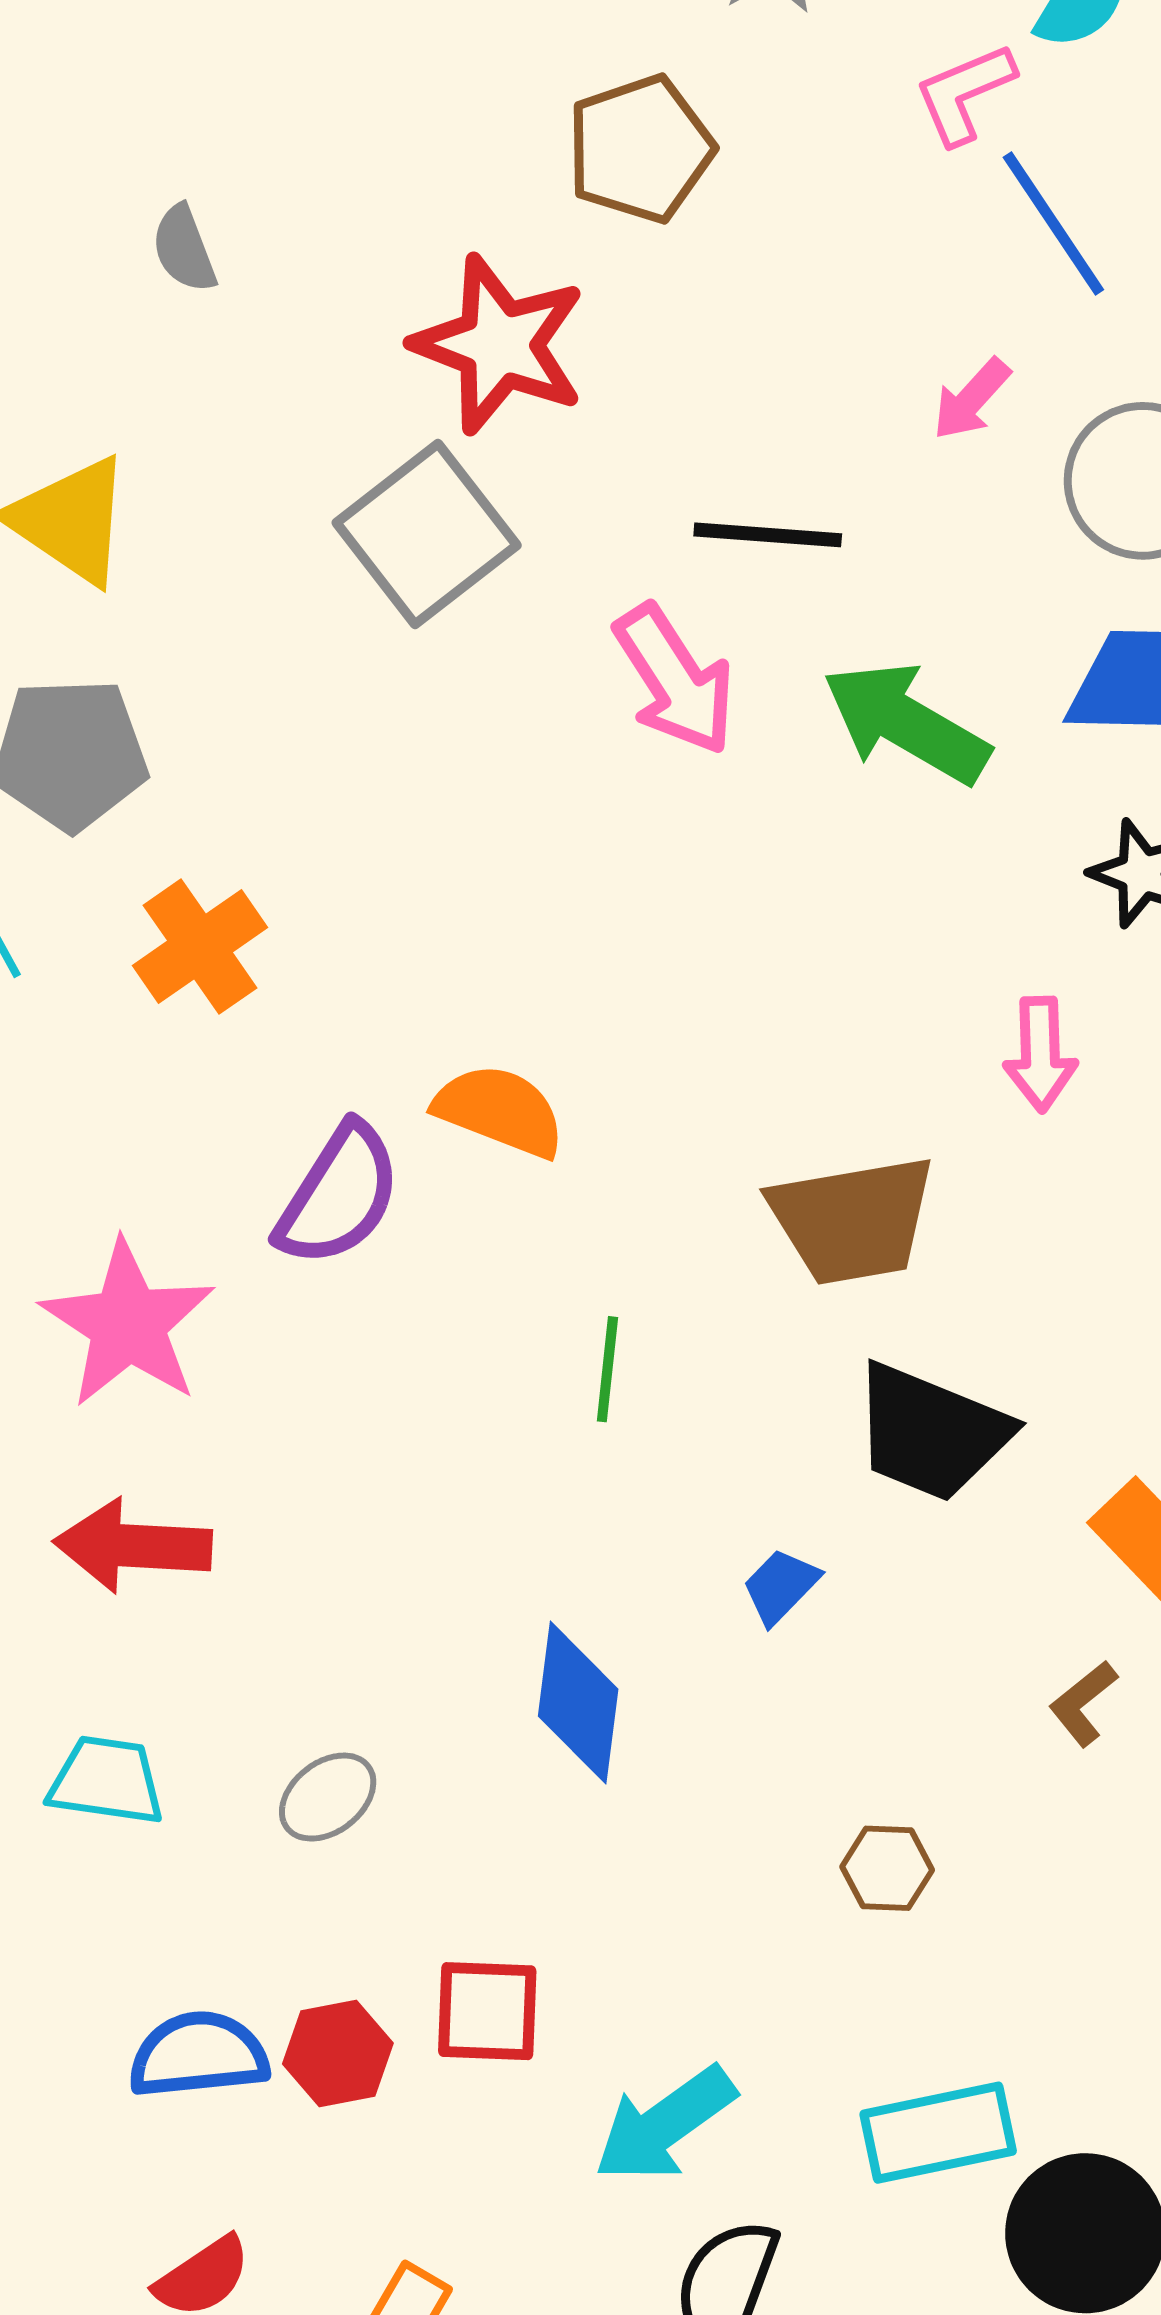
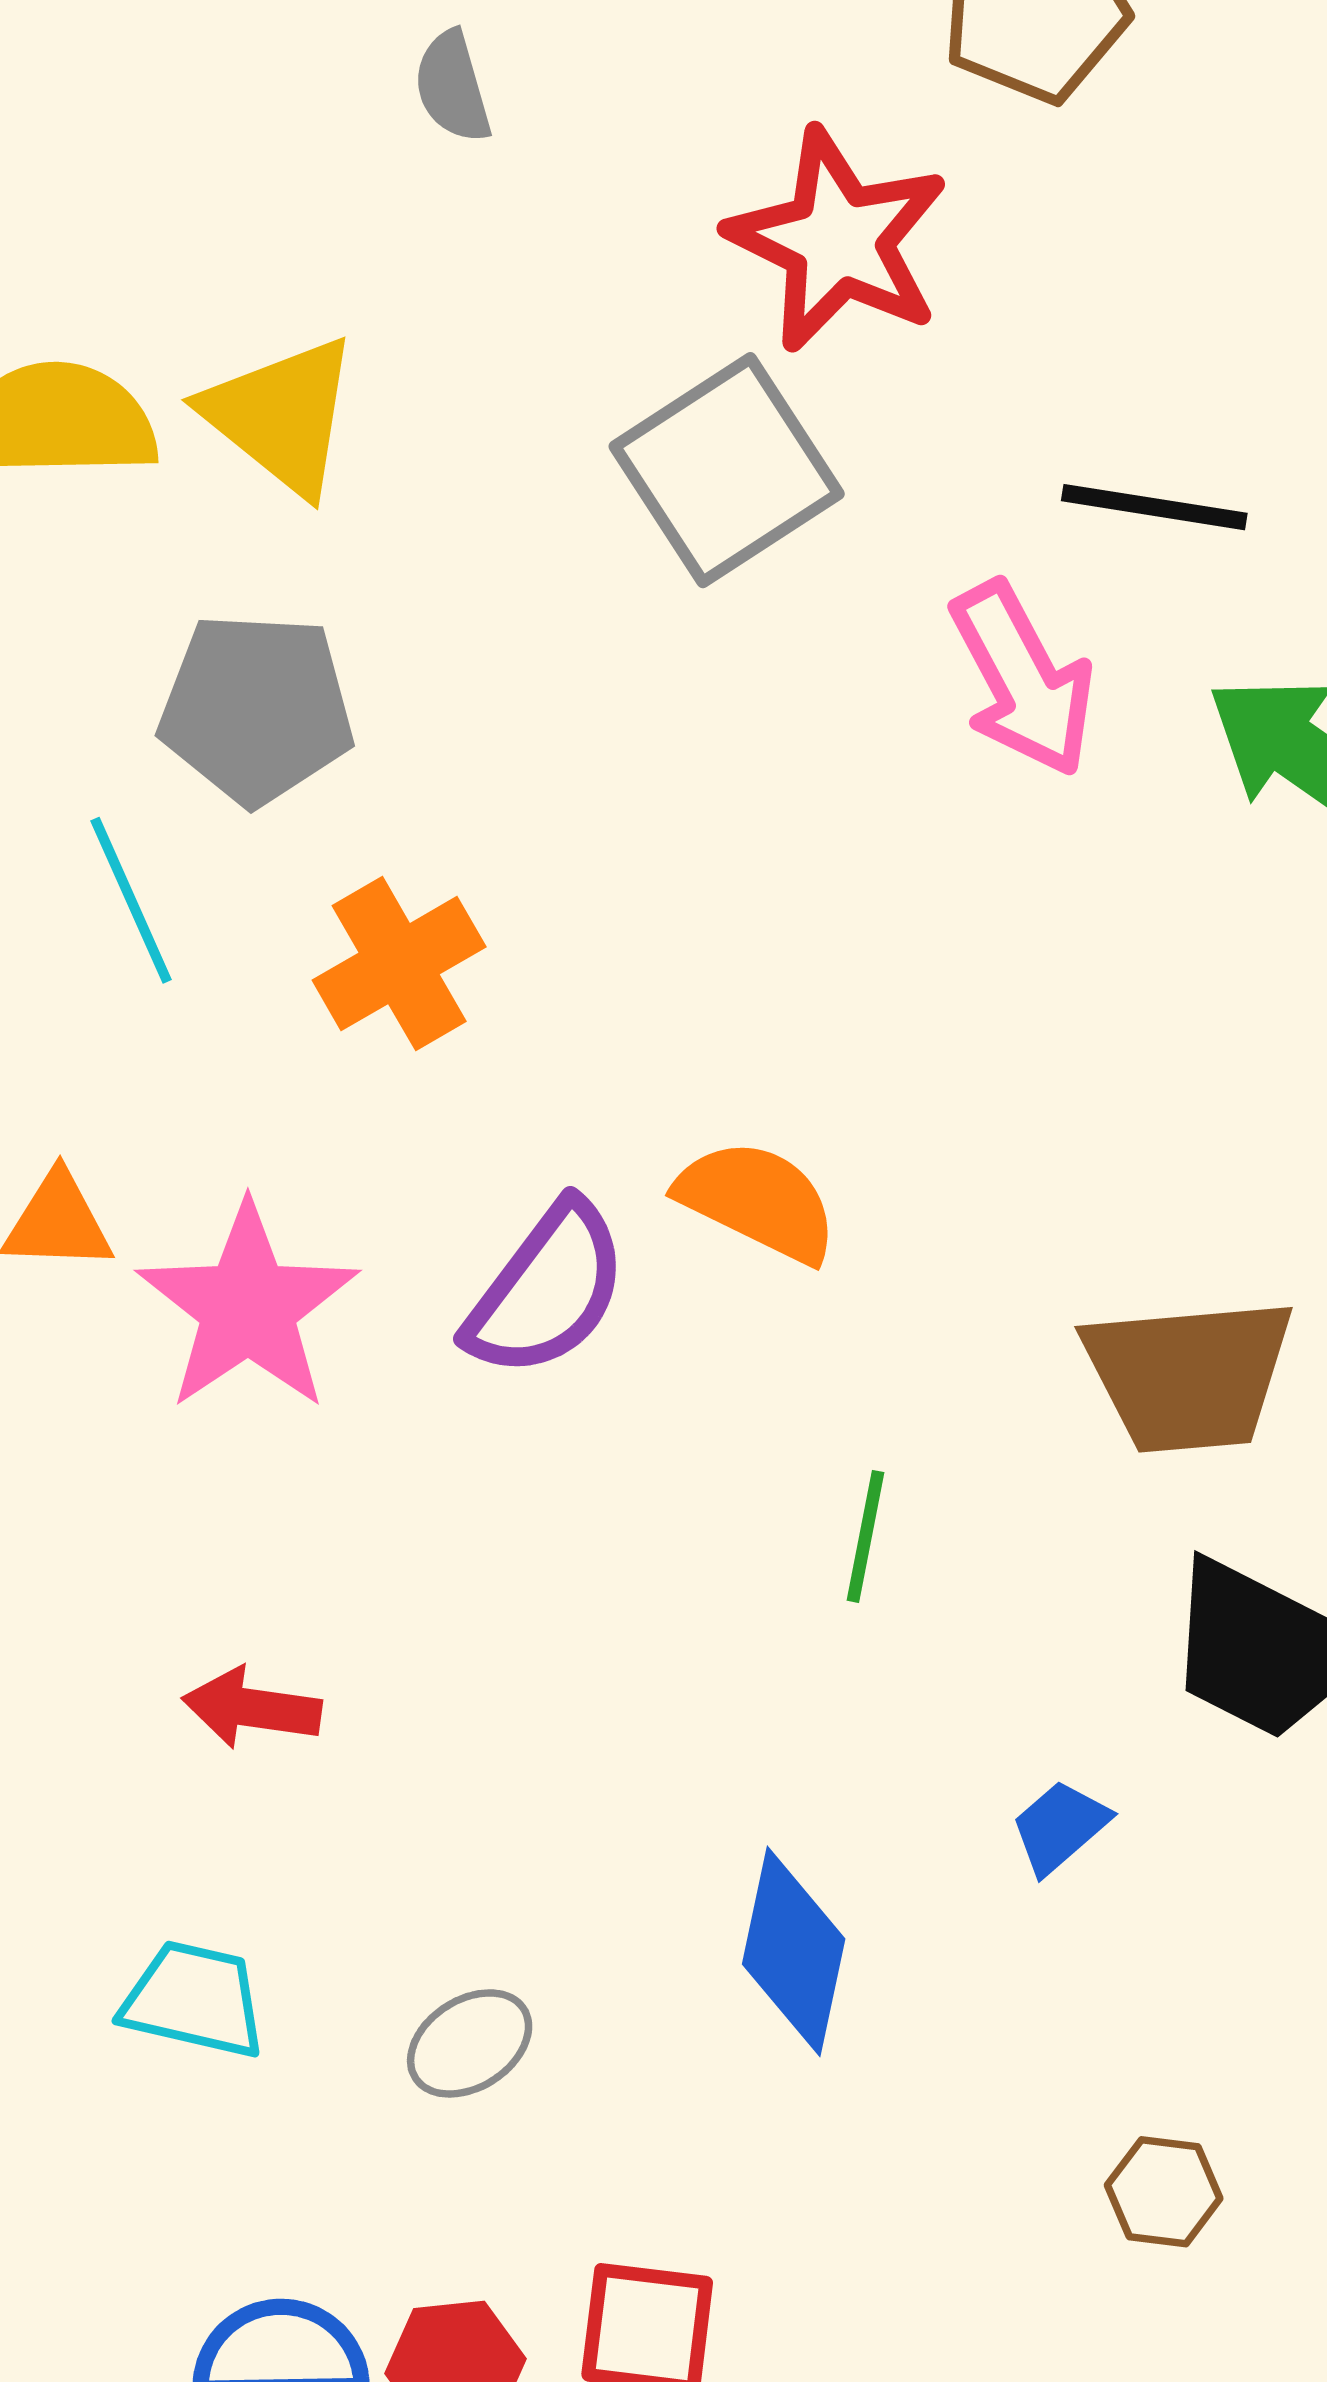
pink star: (128, 1324) -> (248, 1307), moved
red arrow: (133, 1546) -> (252, 1708), size x0.7

